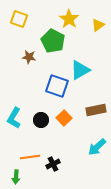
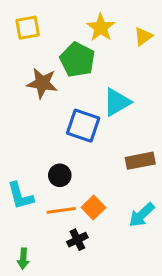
yellow square: (19, 19) -> (28, 28), turned -30
brown star: (29, 57) -> (42, 83), size x1.5
cyan L-shape: (14, 118) -> (20, 196), moved, turned -45
orange square: (64, 118) -> (93, 207), moved
orange line: (30, 157) -> (61, 210), moved

